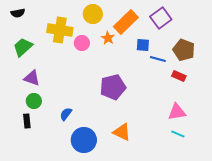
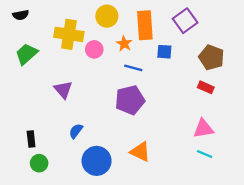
orange rectangle: (126, 22) -> (145, 25), turned -50
blue line: (158, 59) -> (133, 68), moved
purple triangle: (32, 78) -> (63, 90), moved, turned 30
green circle: (34, 101) -> (39, 163), moved

